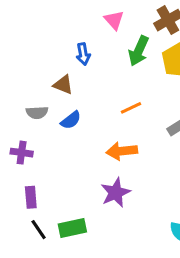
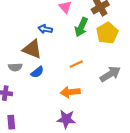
blue arrow: (83, 54) -> (45, 29), turned 112
brown triangle: (63, 85) -> (32, 49), size x1.5
purple star: (116, 193) -> (66, 119), turned 30

